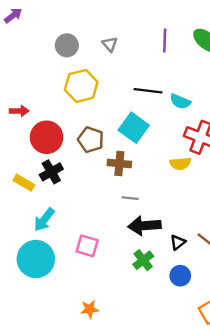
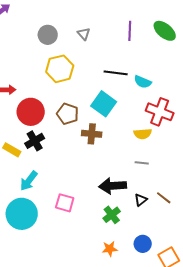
gray line: (130, 198) -> (142, 163), moved
blue circle: (180, 276) -> (143, 244), moved
orange star: (90, 309) -> (110, 249), moved

